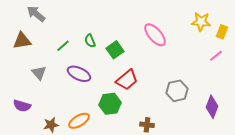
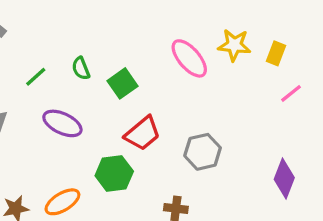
yellow star: (201, 22) -> (234, 45), moved
yellow rectangle: (222, 32) -> (276, 53), moved
gray hexagon: (177, 91) -> (203, 152), moved

